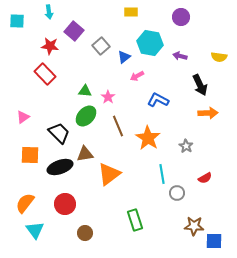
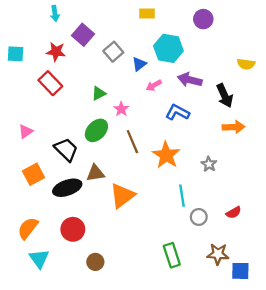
cyan square: (17, 21) -> (16, 54), moved
purple arrow: (180, 56) -> (190, 80), moved, size x1.5
green triangle: (85, 91) -> (99, 93), moved, turned -32
orange square: (30, 155) -> (33, 174), turned -30
red semicircle: (205, 178) -> (234, 212), moved
green rectangle: (135, 220) -> (172, 255), moved

